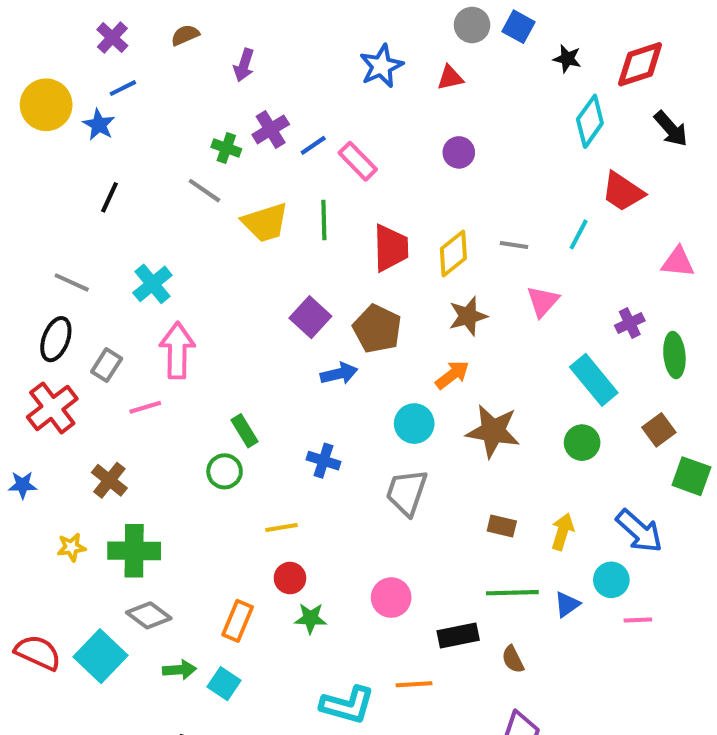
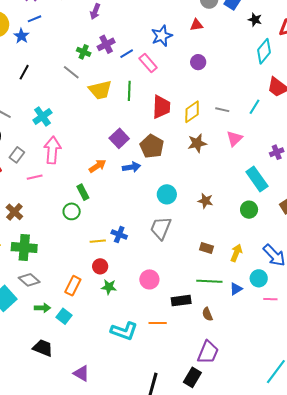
blue star: (381, 66) -> (162, 36), moved
orange arrow: (452, 375) -> (97, 166), moved
brown star: (493, 431) -> (205, 201), size x0.6
blue cross: (323, 461) -> (119, 234), moved

